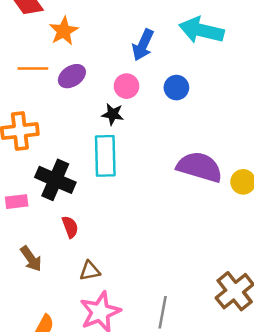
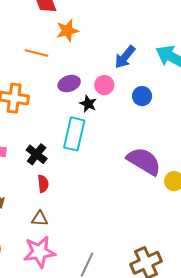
purple ellipse: (72, 76) -> (69, 84), moved
black cross: (55, 180) -> (37, 154), moved, size x0.7
red semicircle: (70, 227) -> (43, 184), moved

